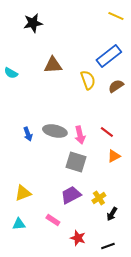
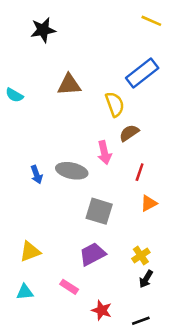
brown semicircle: (116, 86) -> (129, 133), moved
red line: (107, 132) -> (140, 172), turned 72
pink arrow: (80, 135) -> (104, 153), moved
yellow cross: (99, 198) -> (141, 256), moved

